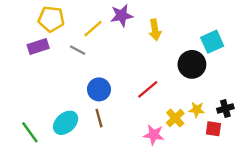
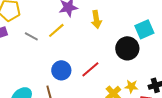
yellow line: (93, 29) -> (56, 30), moved
blue circle: (99, 89) -> (61, 70), moved

